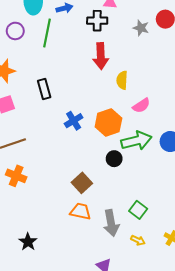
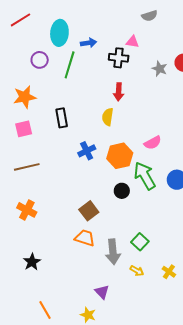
red arrow: (101, 56) -> (119, 92), size x0.7
yellow semicircle: (122, 80) -> (108, 117), moved
green arrow: (136, 141) -> (145, 176), turned -112
orange cross: (16, 176) -> (27, 210), moved

